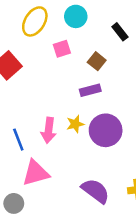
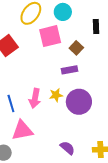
black rectangle: (120, 32) -> (96, 27), turned 32
pink square: (62, 49) -> (50, 36), size x1.6
purple semicircle: (96, 191) -> (67, 148), size x0.7

